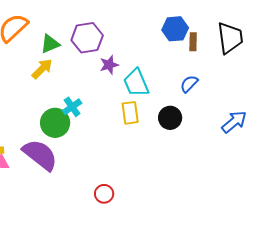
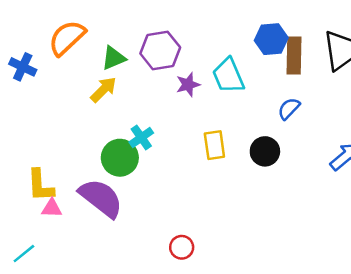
brown rectangle: (193, 42) -> (294, 56), size x1.6
cyan trapezoid: (136, 83) -> (228, 76), moved

